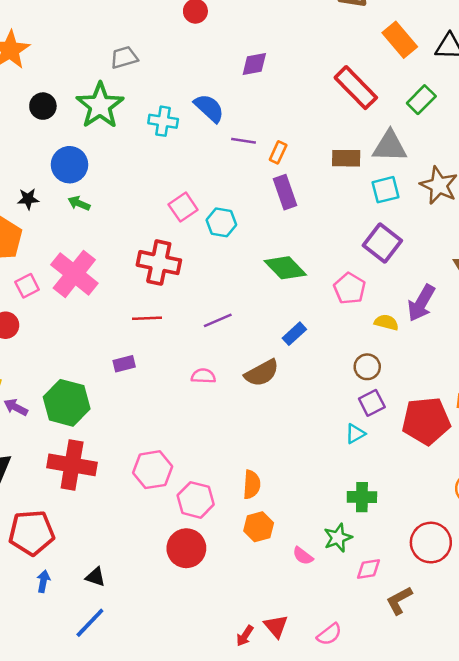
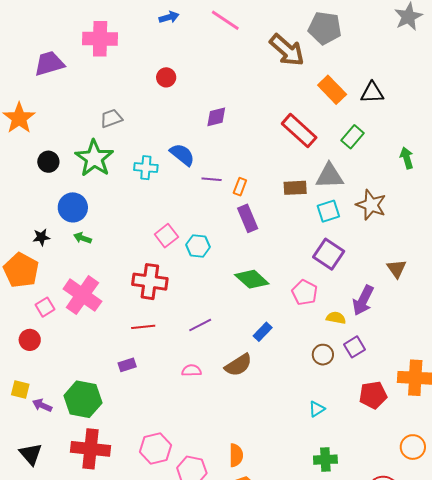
purple square: (372, 403) -> (355, 347), moved
red pentagon: (426, 421) -> (373, 395), size x0.7

